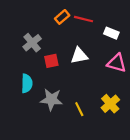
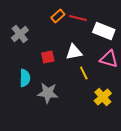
white rectangle: (111, 33) -> (104, 31), size x1.5
gray cross: (32, 43) -> (20, 34), moved
yellow line: (79, 109) -> (84, 73), moved

